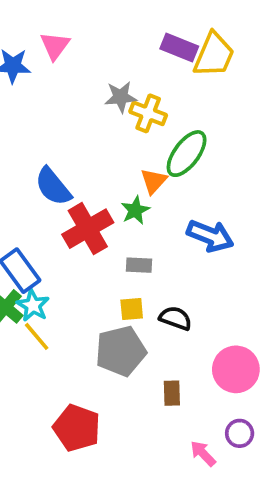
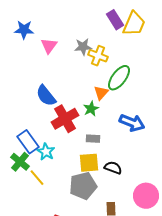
pink triangle: (55, 46) -> (49, 46), moved
purple rectangle: (179, 48) -> (115, 20), turned 36
cyan star: (33, 305) -> (46, 152), moved
yellow square: (132, 309) -> (89, 163), size x1.5

